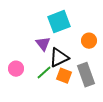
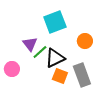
purple triangle: (43, 44) -> (30, 44), moved
green line: (44, 73) -> (40, 52), moved

